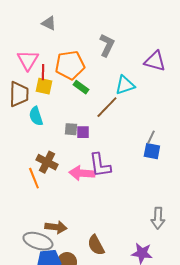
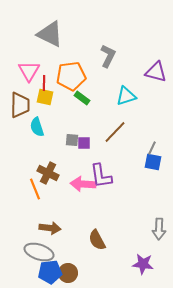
gray triangle: (49, 23) -> (50, 34), size x1.8
brown line: (107, 107) -> (115, 132), moved
brown arrow: (56, 227) -> (50, 228), moved
brown semicircle: (96, 245) -> (97, 240), moved

